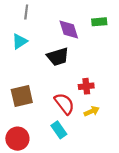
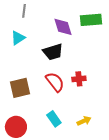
green rectangle: (99, 22) -> (91, 20), size x1.5
red semicircle: (64, 104) -> (55, 82), moved
yellow arrow: (92, 111) -> (84, 121), moved

